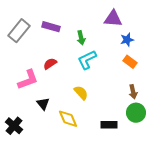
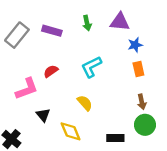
green arrow: (81, 38) -> (87, 23), moved
orange rectangle: (130, 62) -> (138, 69), turned 40

